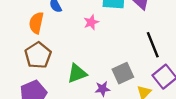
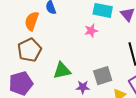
pink star: (91, 22) -> (91, 31), moved

